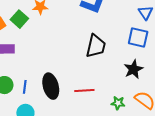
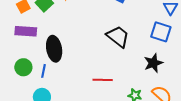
black trapezoid: (96, 46) -> (118, 37), turned -70
black ellipse: (51, 86) -> (54, 49), moved

